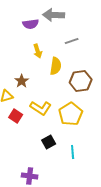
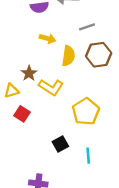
yellow arrow: (38, 51) -> (48, 38), turned -56
brown hexagon: (81, 81) -> (99, 55), moved
yellow L-shape: (41, 108) -> (51, 87), moved

